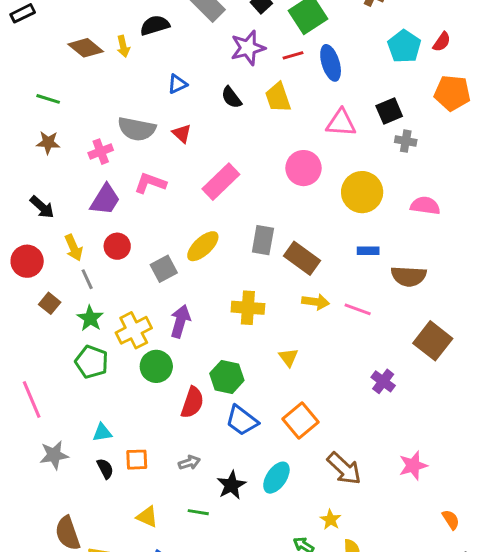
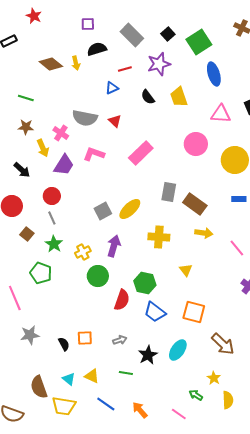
red line: (293, 55) -> (125, 69), moved
pink cross: (101, 152) -> (61, 133), turned -35
red circle: (117, 246) -> (52, 196), moved
yellow ellipse: (203, 246) -> (130, 209), moved
yellow arrow: (74, 248) -> (43, 148), moved
pink line: (358, 309) -> (237, 248), moved, turned 30
yellow cross: (134, 330) -> (83, 252), size x0.7
green pentagon: (92, 362) -> (41, 273), moved
orange square: (300, 420) -> (194, 312), turned -35
cyan triangle: (102, 433) -> (69, 379), moved, turned 48

